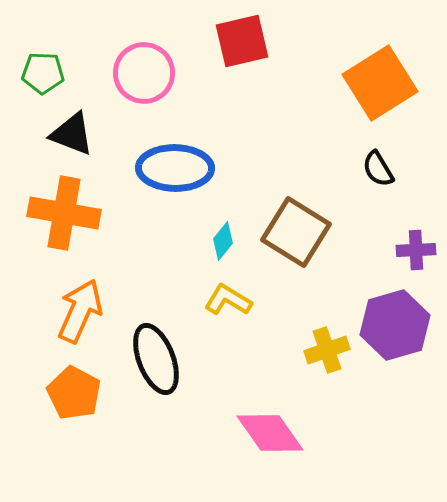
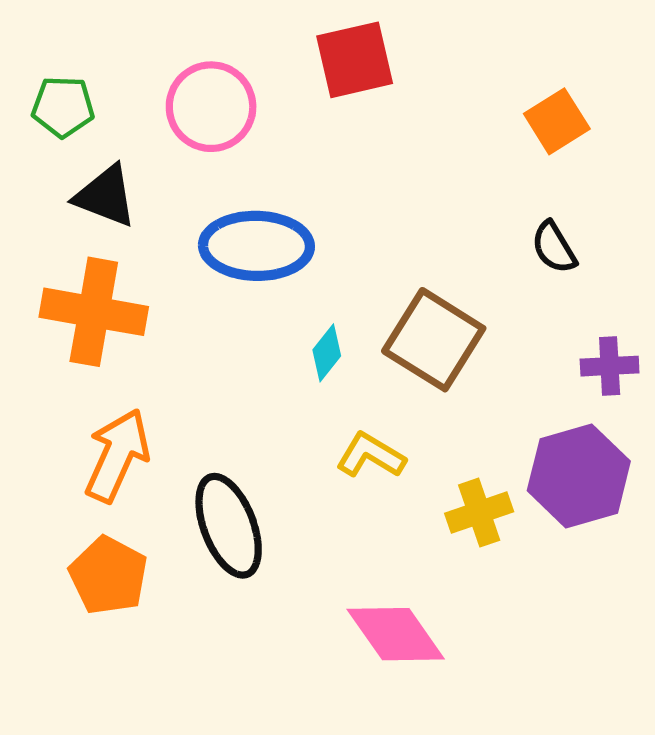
orange square: (380, 83) -> (557, 121), size x0.6
yellow L-shape: (228, 300) -> (371, 455), moved

